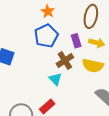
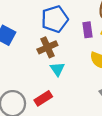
brown cross: (65, 60) -> (47, 47), moved

